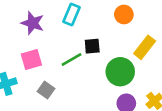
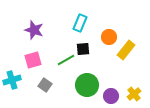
cyan rectangle: (72, 14) -> (80, 23), moved
orange circle: (124, 14) -> (109, 37), moved
green circle: (120, 72) -> (87, 85), moved

